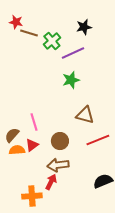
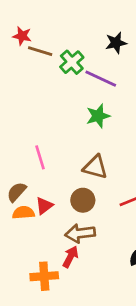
purple line: (73, 53) -> (101, 79), turned 50
brown triangle: (85, 115) -> (95, 167), moved
pink line: (34, 122) -> (40, 157), moved

